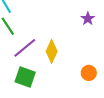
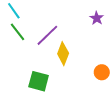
purple line: (25, 48) -> (47, 35), moved

